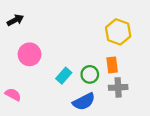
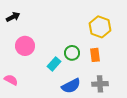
green circle: (90, 74) -> (72, 53), moved
gray cross: (118, 87) -> (100, 84), moved

